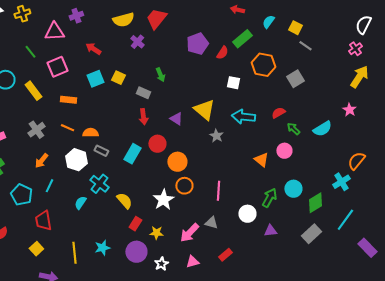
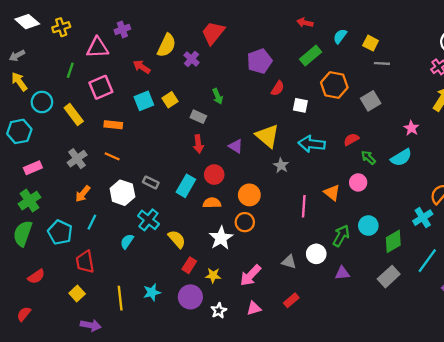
yellow semicircle: (123, 20) -> (167, 45), moved, turned -50
gray line: (305, 46) -> (382, 63), turned -32
green line: (30, 52) -> (70, 70), turned 56
red semicircle: (222, 53) -> (278, 88), moved
yellow square: (118, 78) -> (170, 100), turned 32
pink star: (349, 110) -> (411, 128), moved
orange semicircle: (90, 133) -> (212, 203), moved
orange circle: (177, 162) -> (249, 195), moved
pink line: (218, 191) -> (304, 206), moved
gray triangle: (211, 223) -> (289, 262), moved

